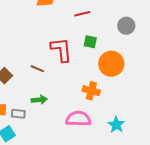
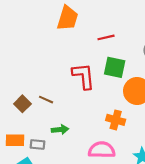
green square: (90, 42) -> (115, 67), size x1.5
brown line: (37, 69) -> (46, 100), moved

